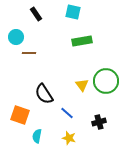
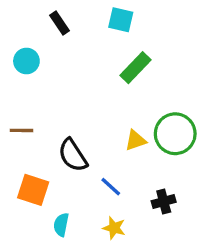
green rectangle: (82, 41) -> (136, 68), turned -36
brown line: (29, 53) -> (21, 130), moved
yellow triangle: (82, 85) -> (136, 140), turned 48

